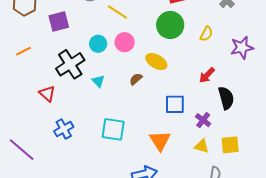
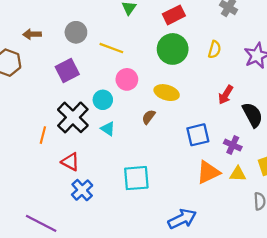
purple square: (59, 21) -> (67, 70), moved
cyan circle: (98, 44) -> (103, 100), moved
orange line: (24, 51) -> (43, 135), moved, turned -35
red triangle: (47, 94) -> (70, 162), moved
orange triangle: (160, 141) -> (208, 172), moved, turned 50

